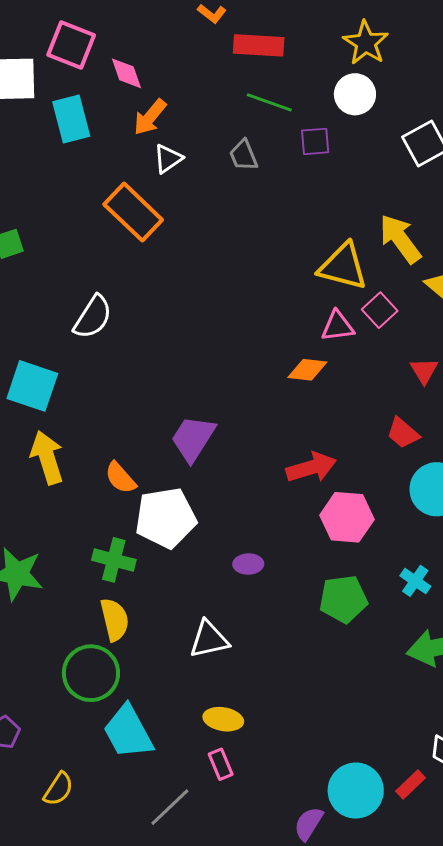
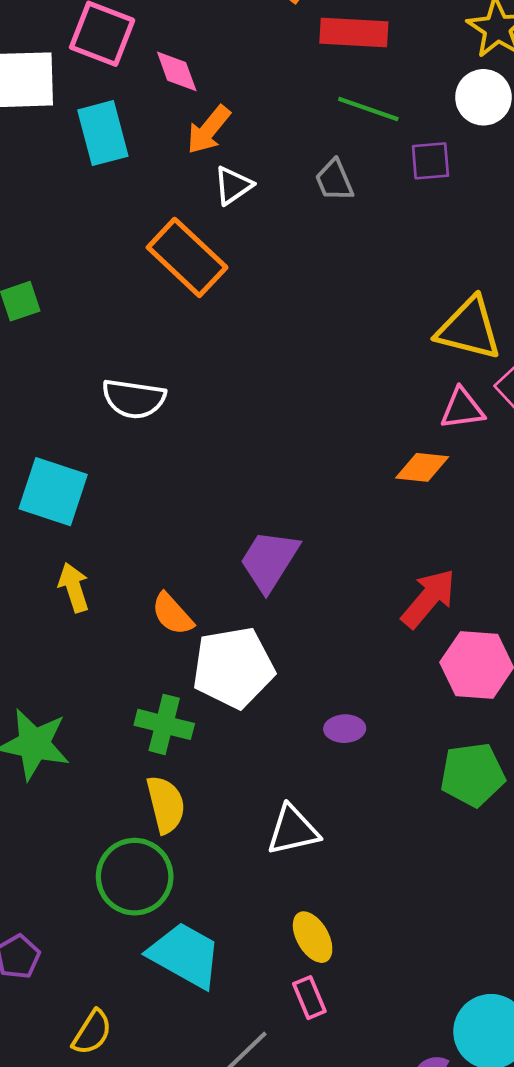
white semicircle: (93, 317) -> (134, 399), turned 66
yellow arrow: (47, 457) -> (74, 587), size x0.7
red arrow: (311, 467) -> (428, 598), turned -33
yellow ellipse: (223, 719) -> (313, 937), turned 51
cyan trapezoid: (128, 732) -> (185, 955), turned 148

